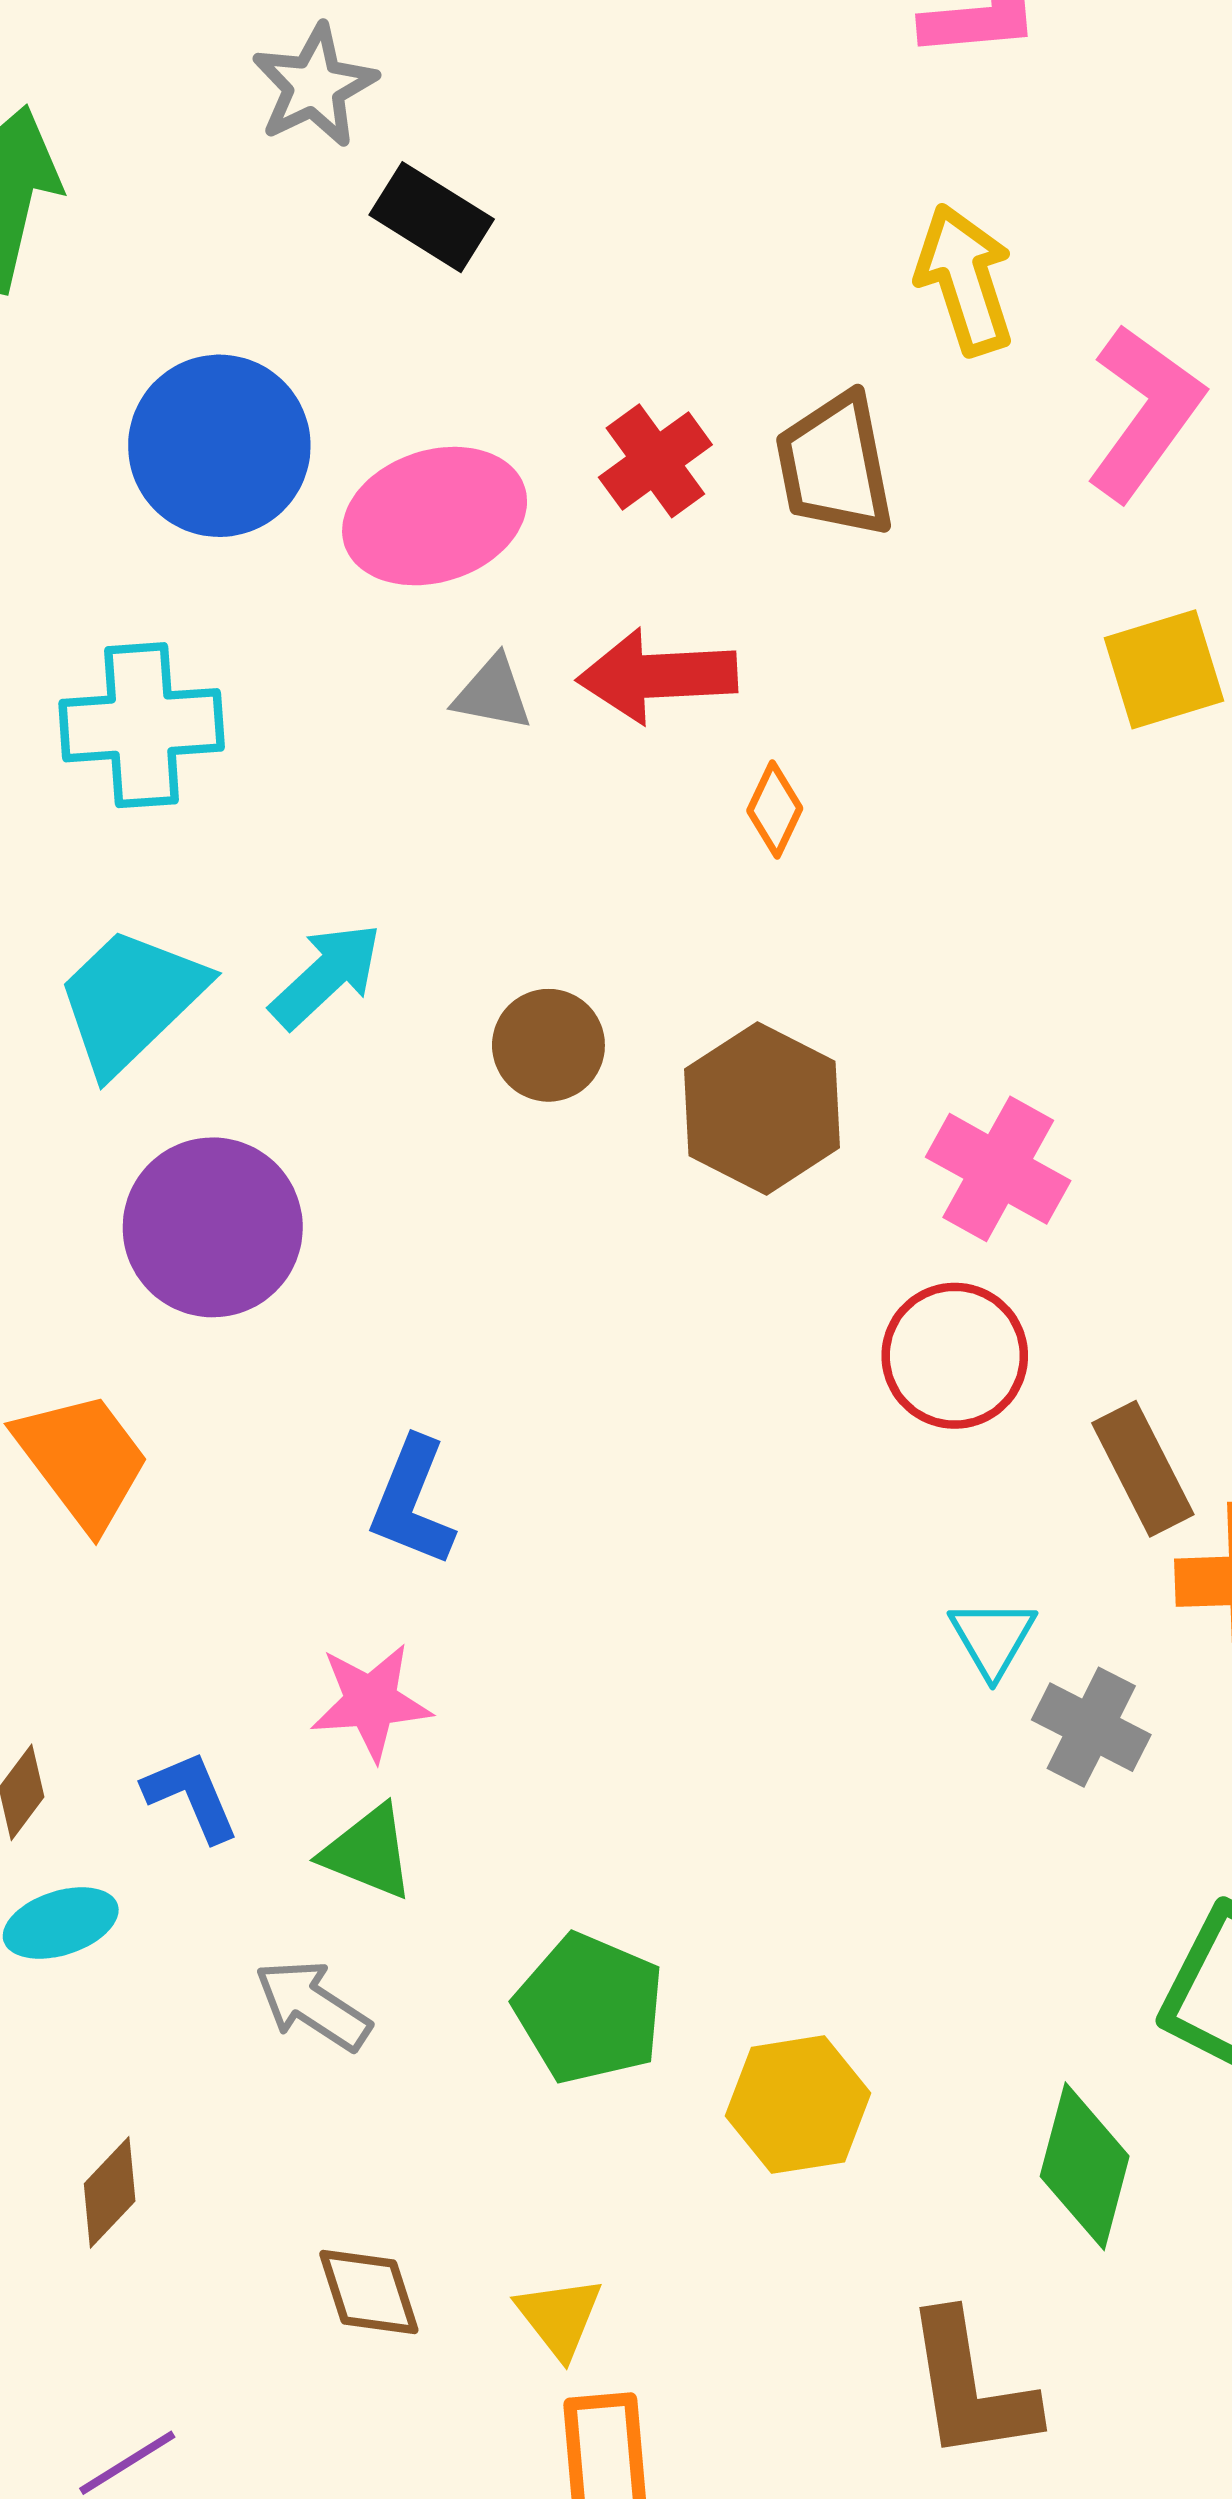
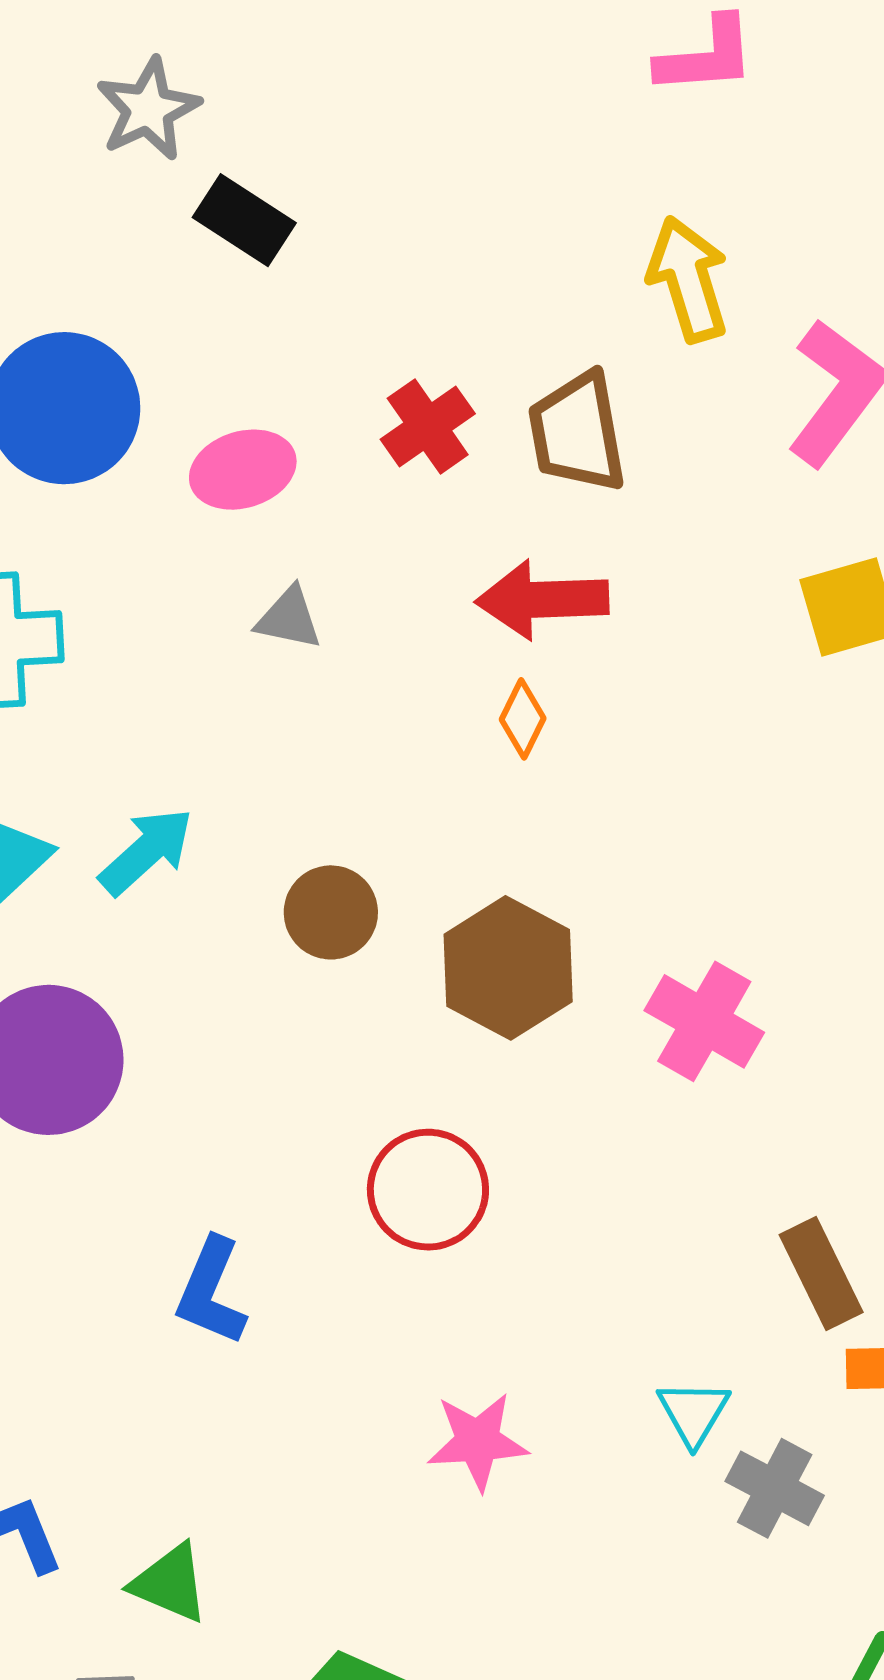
pink ellipse: (435, 516) -> (243, 470), size x0.7
red arrow: (657, 676) -> (542, 600), moved
red circle: (955, 1356) -> (428, 1190), moved
pink star: (371, 1702) -> (478, 1441), moved

